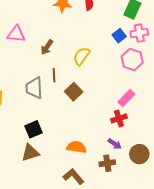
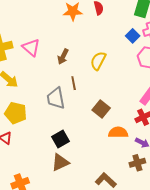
pink triangle: (16, 34) -> (31, 48), turned 42
brown square: (74, 92) -> (101, 109), moved
orange semicircle: (76, 147) -> (118, 132), moved

